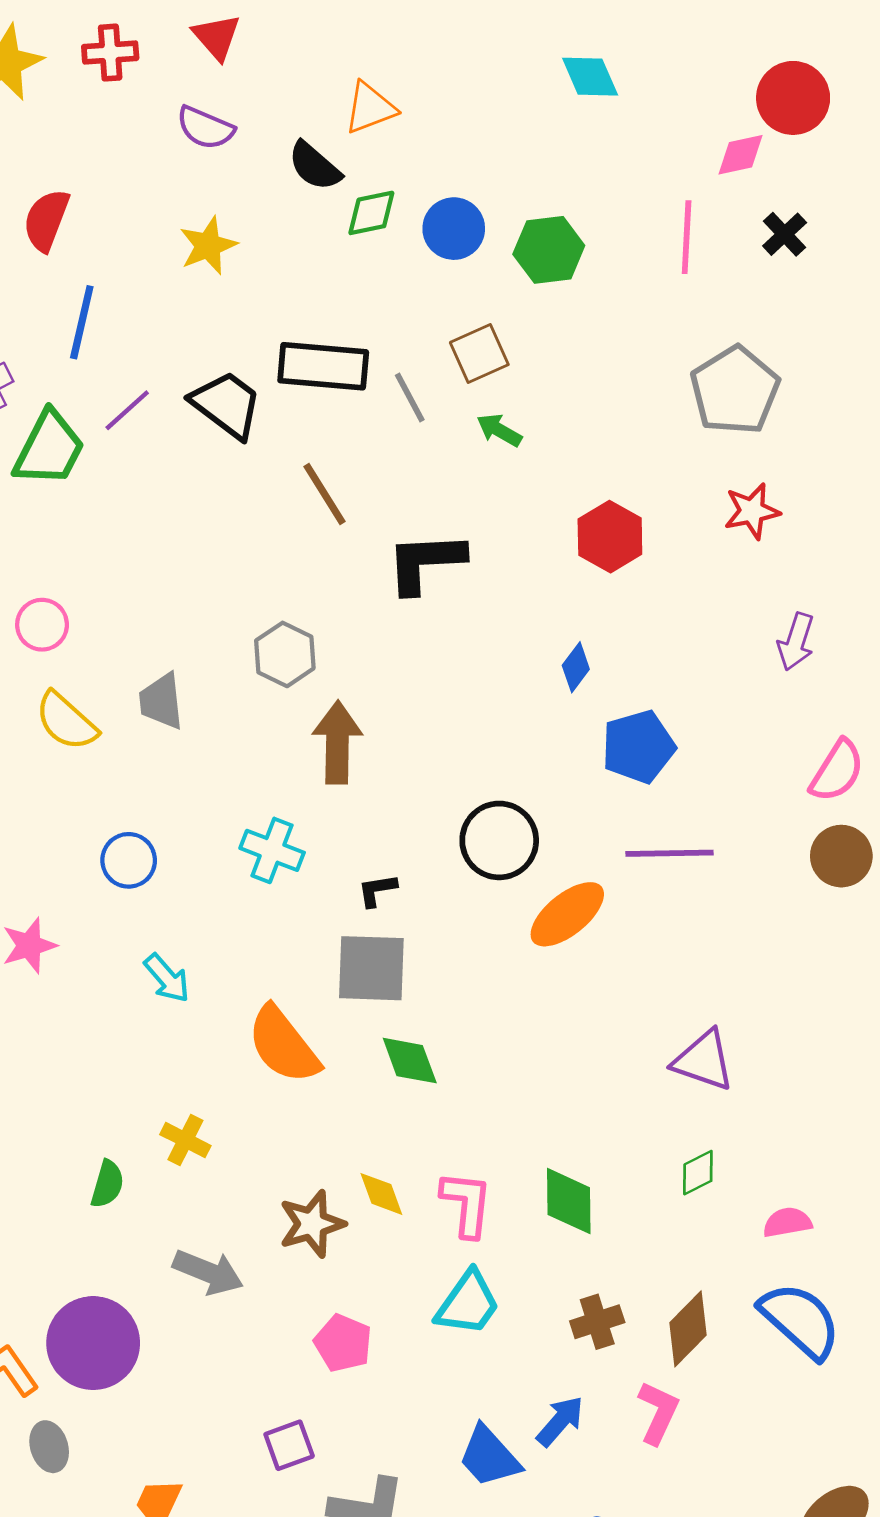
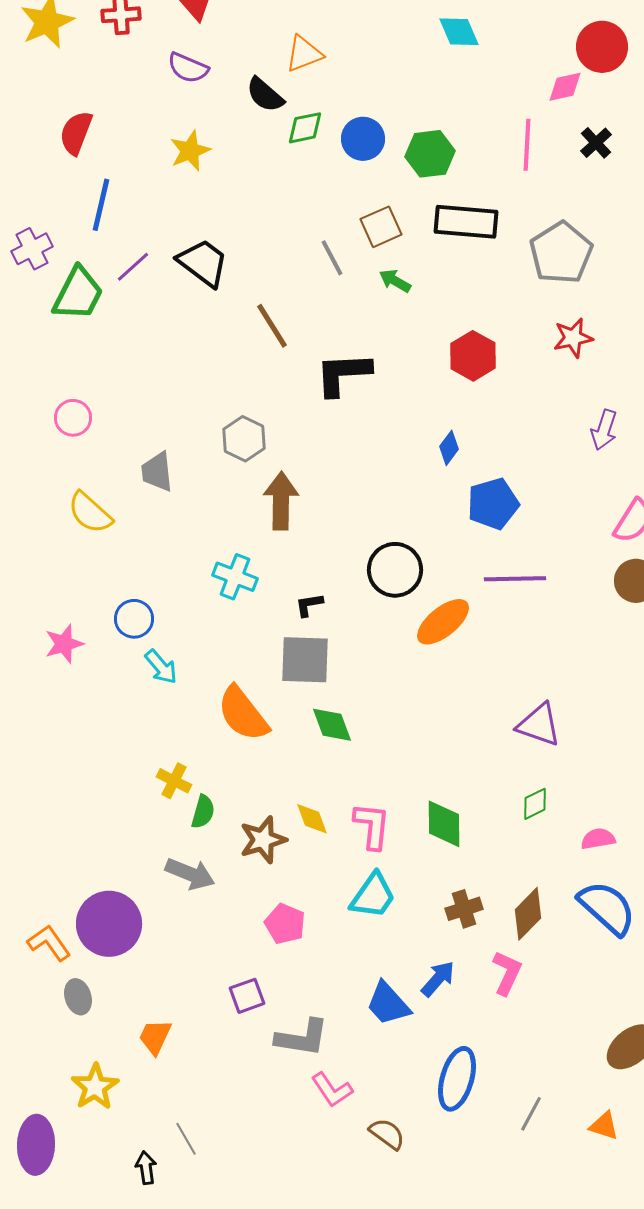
black rectangle: (323, 366) -> (466, 222), moved
yellow semicircle: (66, 721) -> (90, 513), moved
blue circle: (129, 860) -> (134, 619), moved
green semicircle: (107, 1184) -> (203, 812), moved

